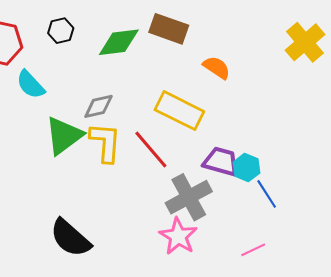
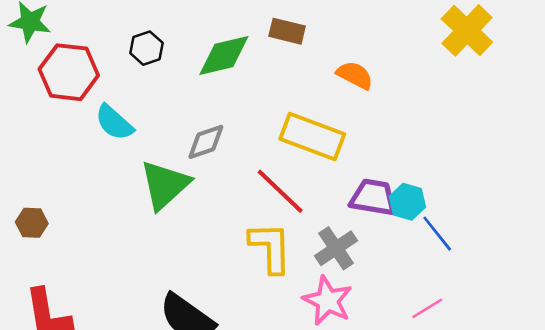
brown rectangle: (169, 29) -> (287, 31), size x0.7
yellow L-shape: (105, 142) -> (270, 248), moved
gray cross: (189, 197) -> (336, 248), size x0.7

